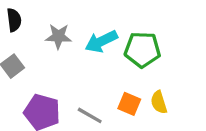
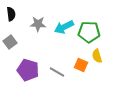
yellow semicircle: (159, 102) -> (97, 56), moved

